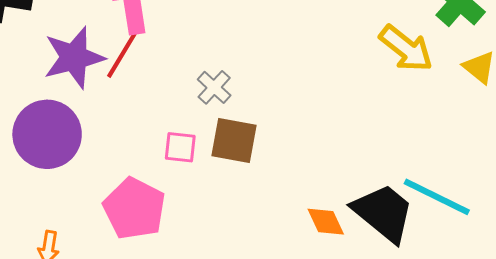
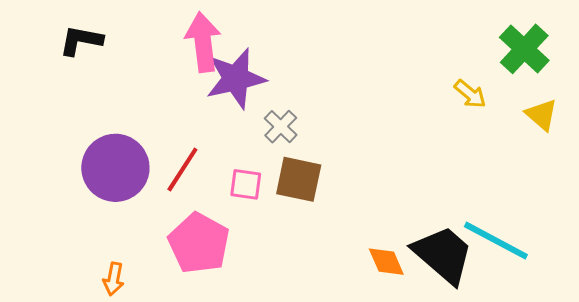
yellow arrow: (406, 48) -> (470, 94), size x0.6
red line: (122, 55) -> (182, 170), moved
purple star: (74, 58) -> (236, 78), moved

